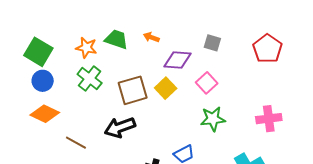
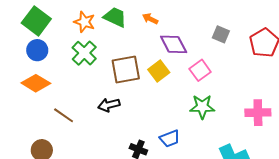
gray square: (212, 43) -> (221, 34), moved
purple diamond: (177, 60) -> (174, 44), turned 52
black arrow: (120, 127) -> (109, 105), size x0.7

